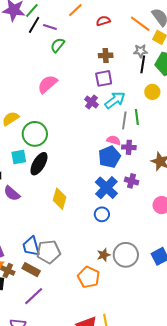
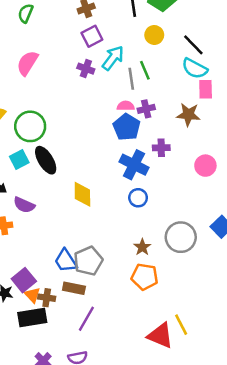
black ellipse: (39, 164) -> (46, 160), turned -45
brown star: (104, 255) -> (142, 247), moved

